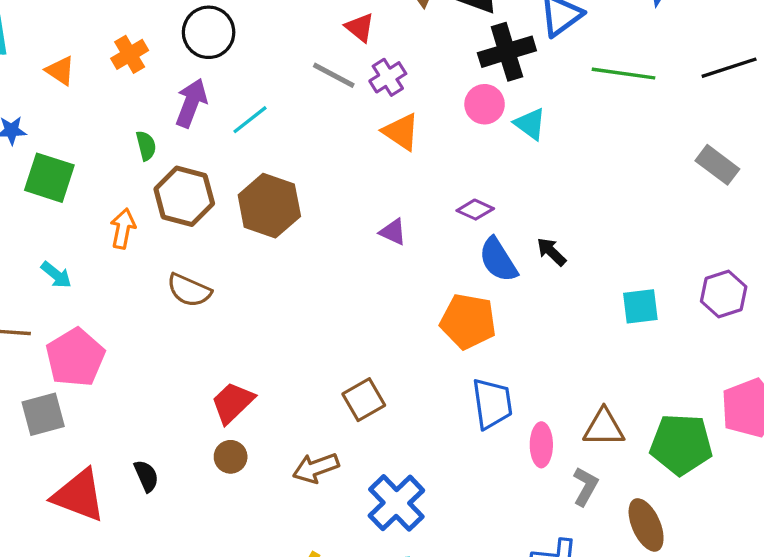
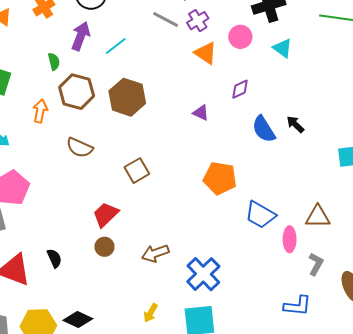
pink circle: (485, 104) -> (240, 37), moved
purple diamond: (475, 210) -> (240, 89), moved, turned -50
orange pentagon: (468, 321) -> (220, 178), moved
brown square: (364, 400) -> (137, 171), moved
blue trapezoid: (492, 404) -> (260, 215), turned 128
brown triangle: (604, 428) -> (318, 217), moved

